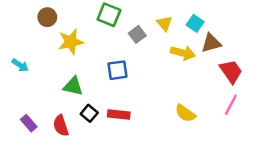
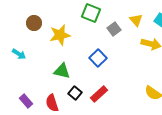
brown circle: (47, 17) -> (34, 23), moved
blue square: (118, 70) -> (98, 58), turned -36
red rectangle: (119, 115) -> (99, 94), turned -48

